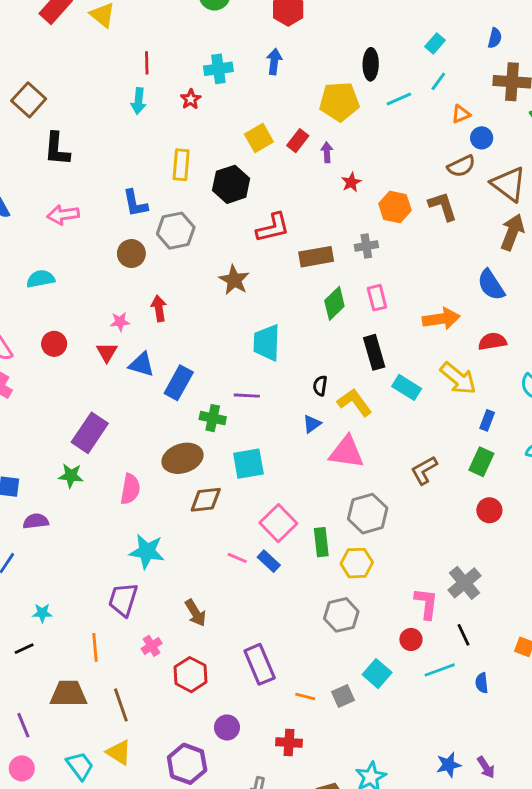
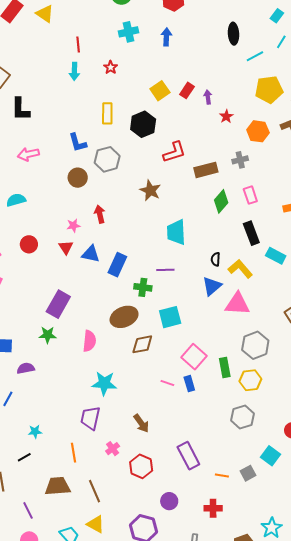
cyan cross: (218, 69) -> (129, 32), moved
yellow pentagon: (339, 102) -> (269, 90), moved
blue triangle: (312, 424) -> (212, 286), size x1.5
blue rectangle: (269, 561) -> (189, 384), turned 35

